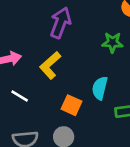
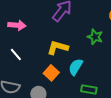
yellow L-shape: (50, 65) -> (58, 48), moved, turned 40

